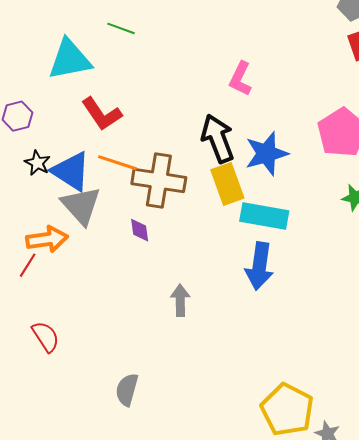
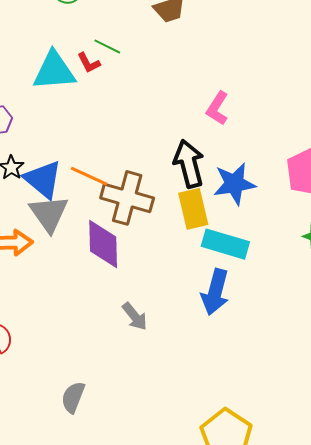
red L-shape: (102, 114) -> (89, 63), moved, size x0.6
purple diamond: (140, 230) -> (103, 244), size x2.0
gray arrow: (180, 300) -> (135, 316), turned 136

